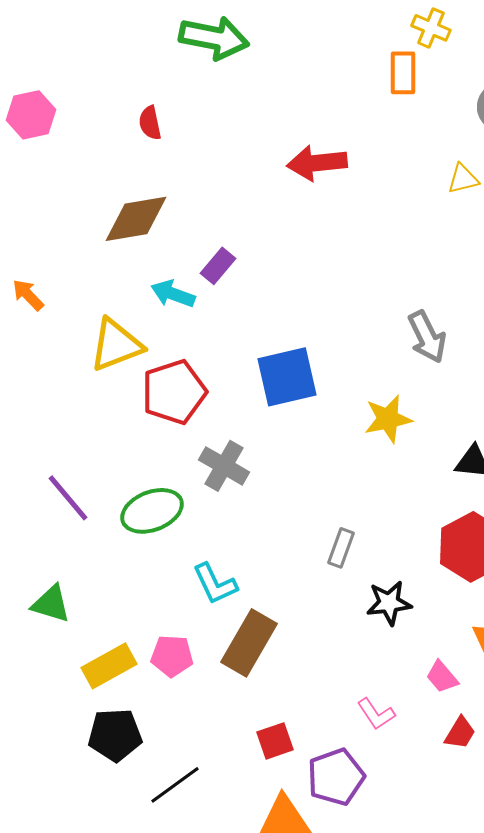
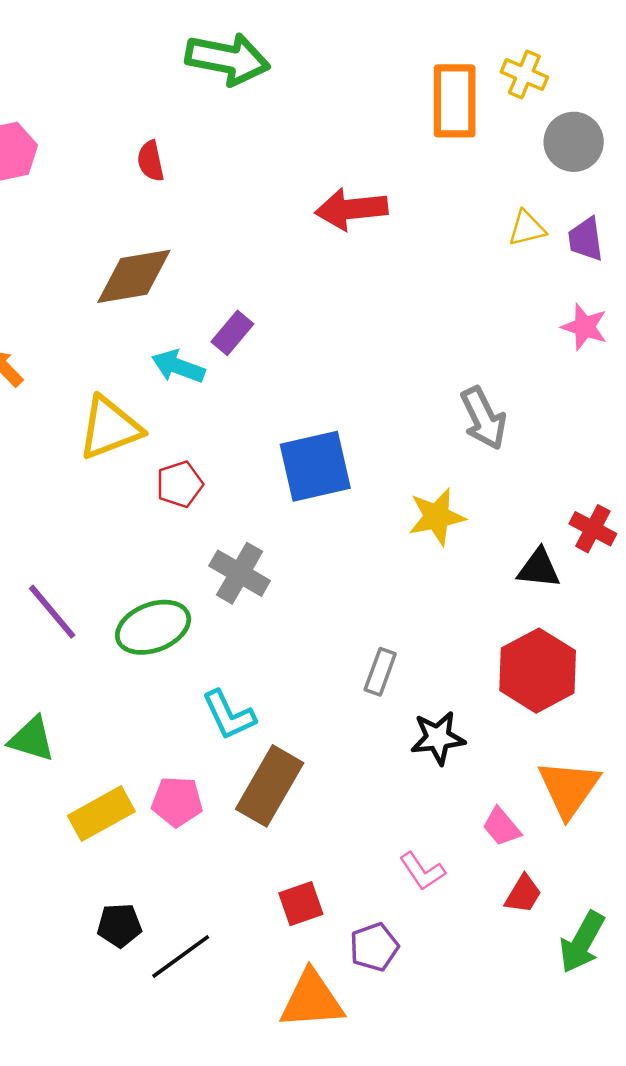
yellow cross: (431, 28) -> (524, 75), moved
orange rectangle: (403, 73) -> (455, 101), size x1.4
red pentagon: (174, 392) -> (179, 484), size x0.6
black pentagon: (115, 735) -> (119, 925), moved, size x0.7
purple pentagon: (336, 777) -> (374, 947), size x0.7

